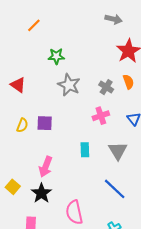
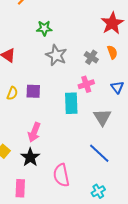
cyan rectangle: (85, 150) -> (71, 103), moved, size x1.5

